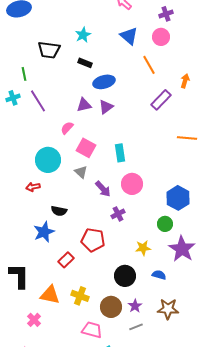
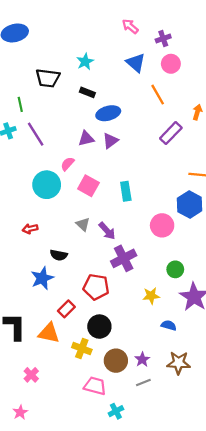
purple cross: (166, 14) -> (163, 38), moved
cyan circle: (48, 160) -> (47, 185), moved
gray triangle: (81, 172) -> (83, 224), moved
pink circle: (132, 184) -> (162, 225), moved
blue hexagon: (178, 198) -> (190, 204), moved
purple cross: (118, 214) -> (124, 258), size x1.6
black circle: (125, 276) -> (99, 327), moved
orange triangle: (50, 295) -> (49, 333), moved

